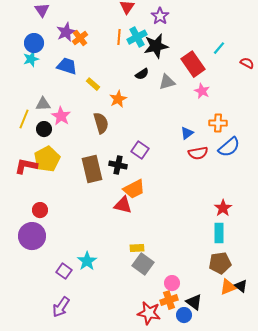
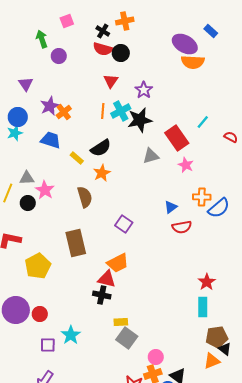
black semicircle: (142, 74) -> (101, 148), moved, size x1.5
blue semicircle: (229, 147) -> (219, 208), moved
yellow pentagon: (47, 159) -> (38, 266), moved
black cross: (118, 165) -> (102, 295), moved
red circle: (40, 210) -> (40, 314), moved
brown pentagon: (220, 263) -> (217, 337), moved
purple square: (64, 271) -> (48, 345), turned -35
black triangle: (241, 286) -> (225, 349), moved

